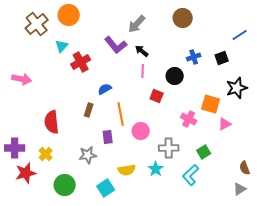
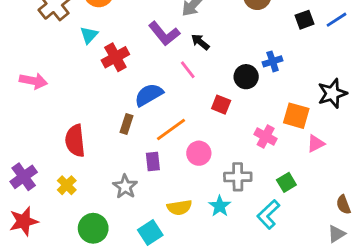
blue cross: (194, 57) -> (273, 61), moved
black square: (222, 58) -> (305, 20), moved
pink line: (143, 71) -> (188, 70), moved, turned -40
blue semicircle: (105, 89) -> (149, 95), size x1.5
orange line: (121, 114) -> (171, 130), turned 65
purple cross: (15, 148) -> (24, 177), turned -36
gray star: (88, 155) -> (125, 187), turned -30
red star: (26, 173) -> (24, 221), moved

